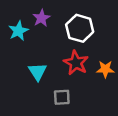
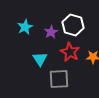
purple star: (41, 18) -> (51, 32), moved
gray square: (62, 97) -> (59, 79), size x1.5

